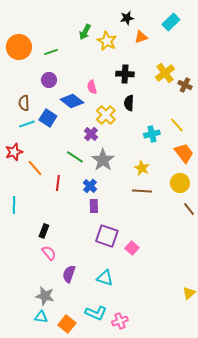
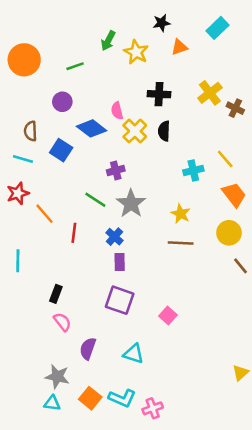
green line: (51, 52) -> (75, 66), moved
yellow cross: (106, 115) -> (135, 131), moved
cyan line: (27, 124) -> (23, 159), moved, turned 35
purple cross: (91, 134) -> (116, 170), turned 32
purple square: (107, 236) -> (120, 300), moved
orange square: (67, 324) -> (90, 398), moved

